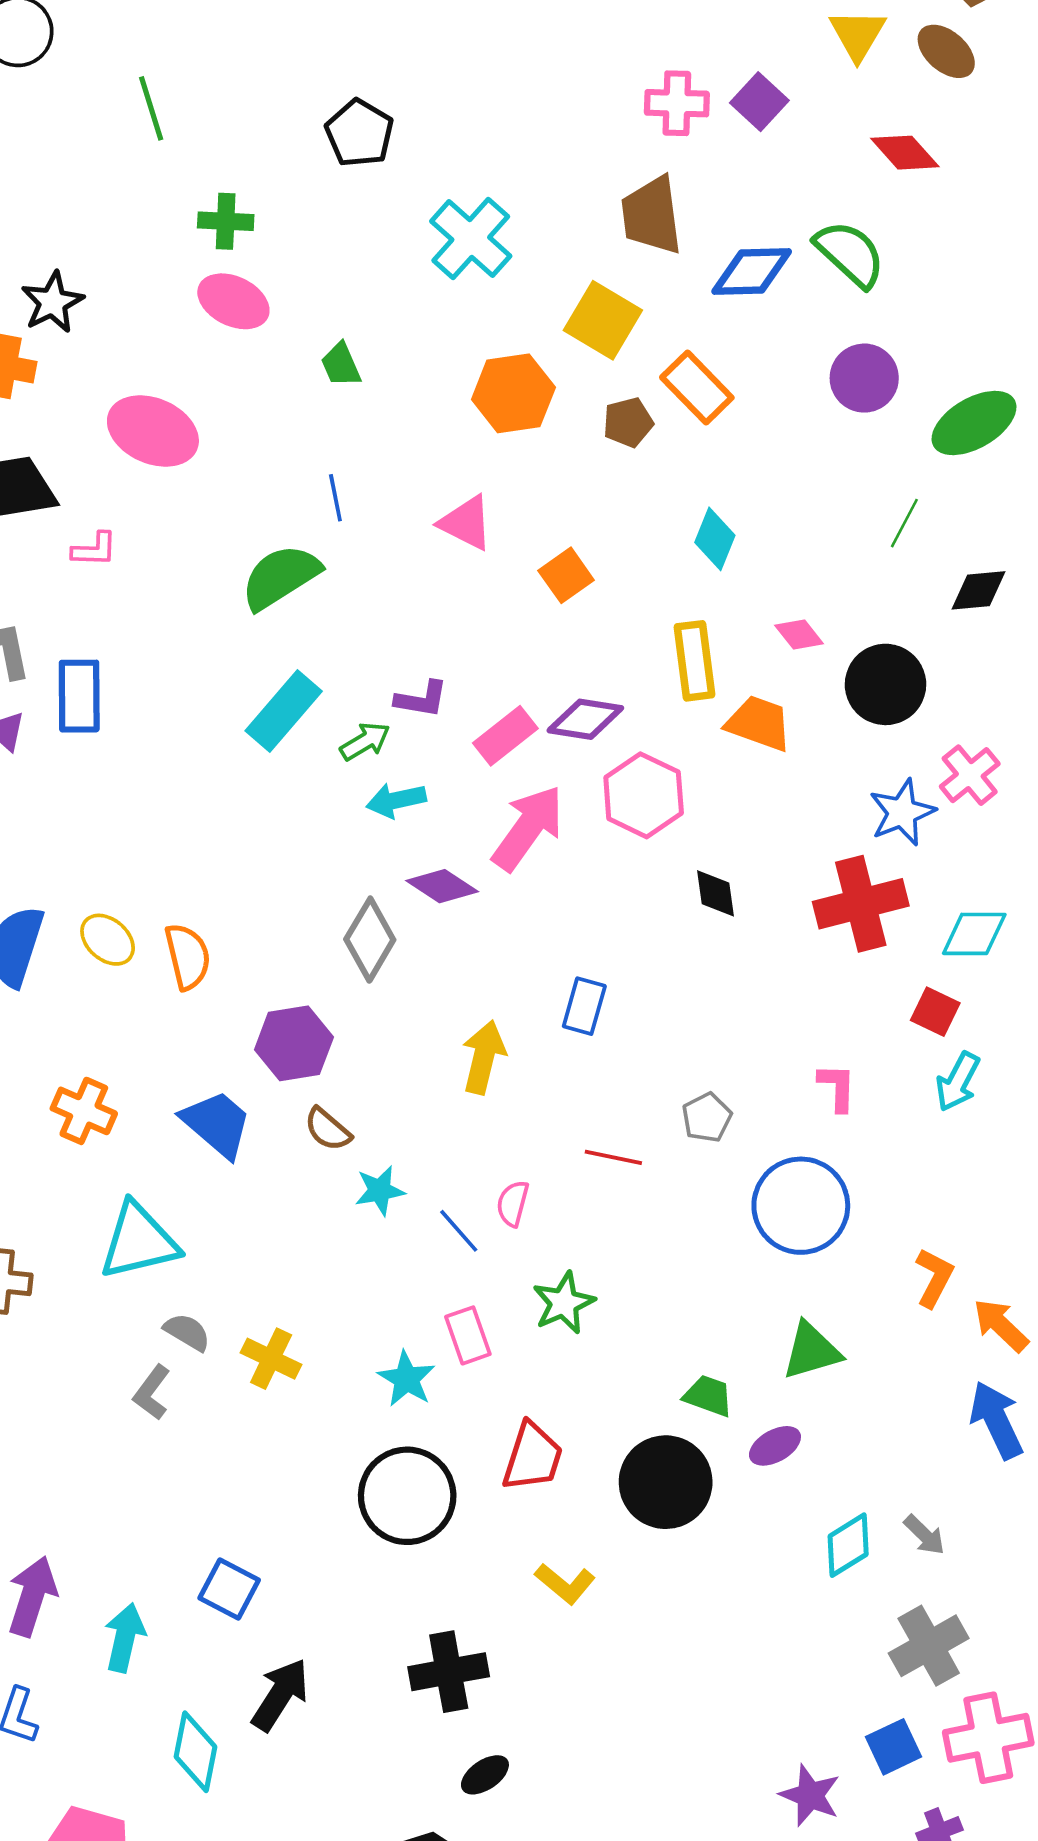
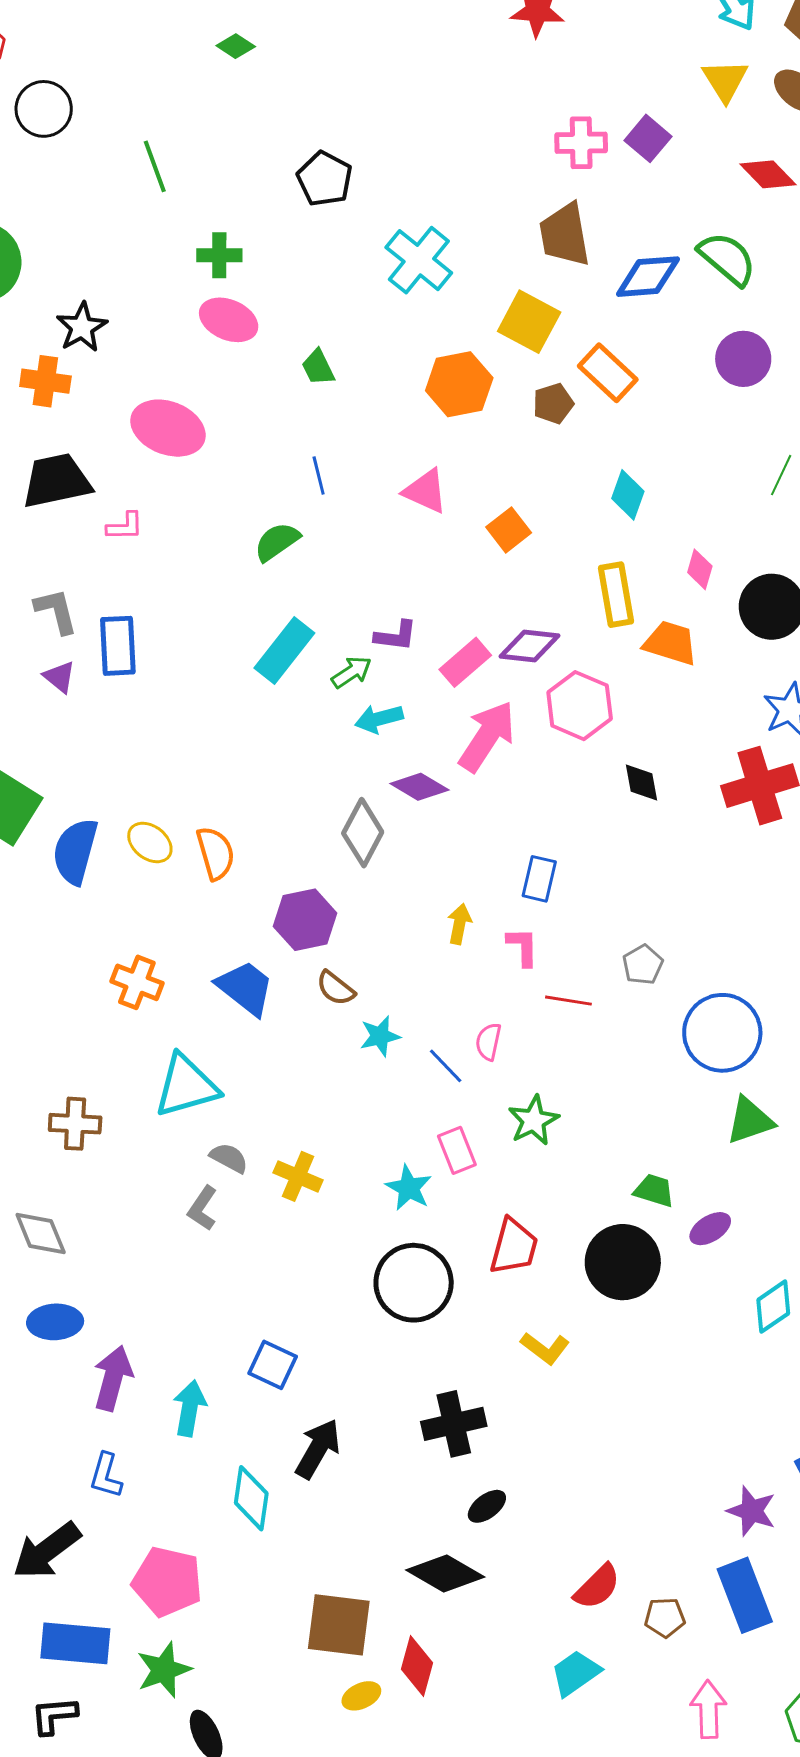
green semicircle: (280, 577) -> (277, 542), size x0.7
pink diamond: (799, 634) -> (700, 569), turned 57
yellow arrow: (484, 1057) -> (459, 924), size x0.7
pink L-shape: (837, 1087) -> (523, 947), moved
green triangle: (811, 1351) -> (750, 1121), moved

